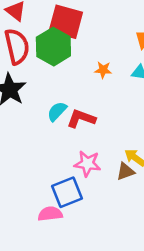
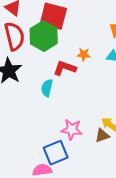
cyan semicircle: (57, 111) -> (47, 88), turned -30
red L-shape: (81, 119) -> (65, 68), moved

